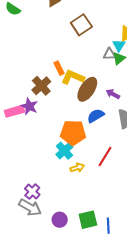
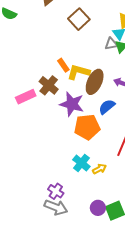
purple star: (29, 106) -> (72, 104), moved, size x1.4
pink rectangle: (14, 111) -> (26, 97), moved
cyan cross: (64, 151) -> (81, 163), moved
yellow arrow: (77, 168) -> (99, 169), moved
purple circle: (60, 220) -> (98, 208), moved

